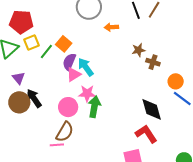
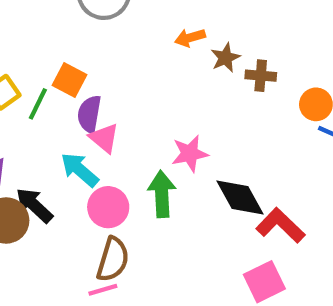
orange arrow: (111, 27) -> (190, 38), moved
cyan arrow: (86, 67) -> (80, 170), moved
pink triangle: (74, 74) -> (104, 138), turned -35
pink star: (87, 93) -> (190, 154), moved
black diamond: (152, 109) -> (240, 197), moved

